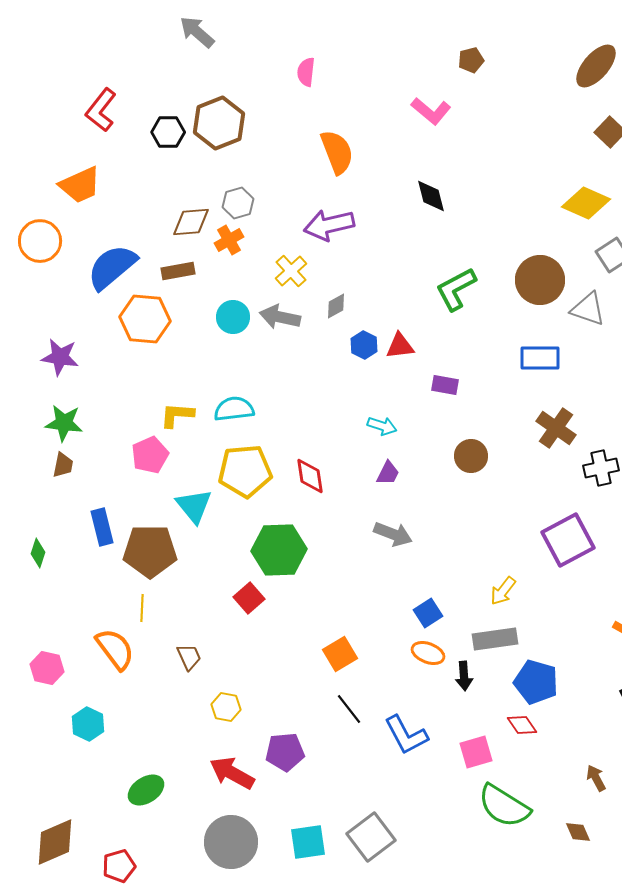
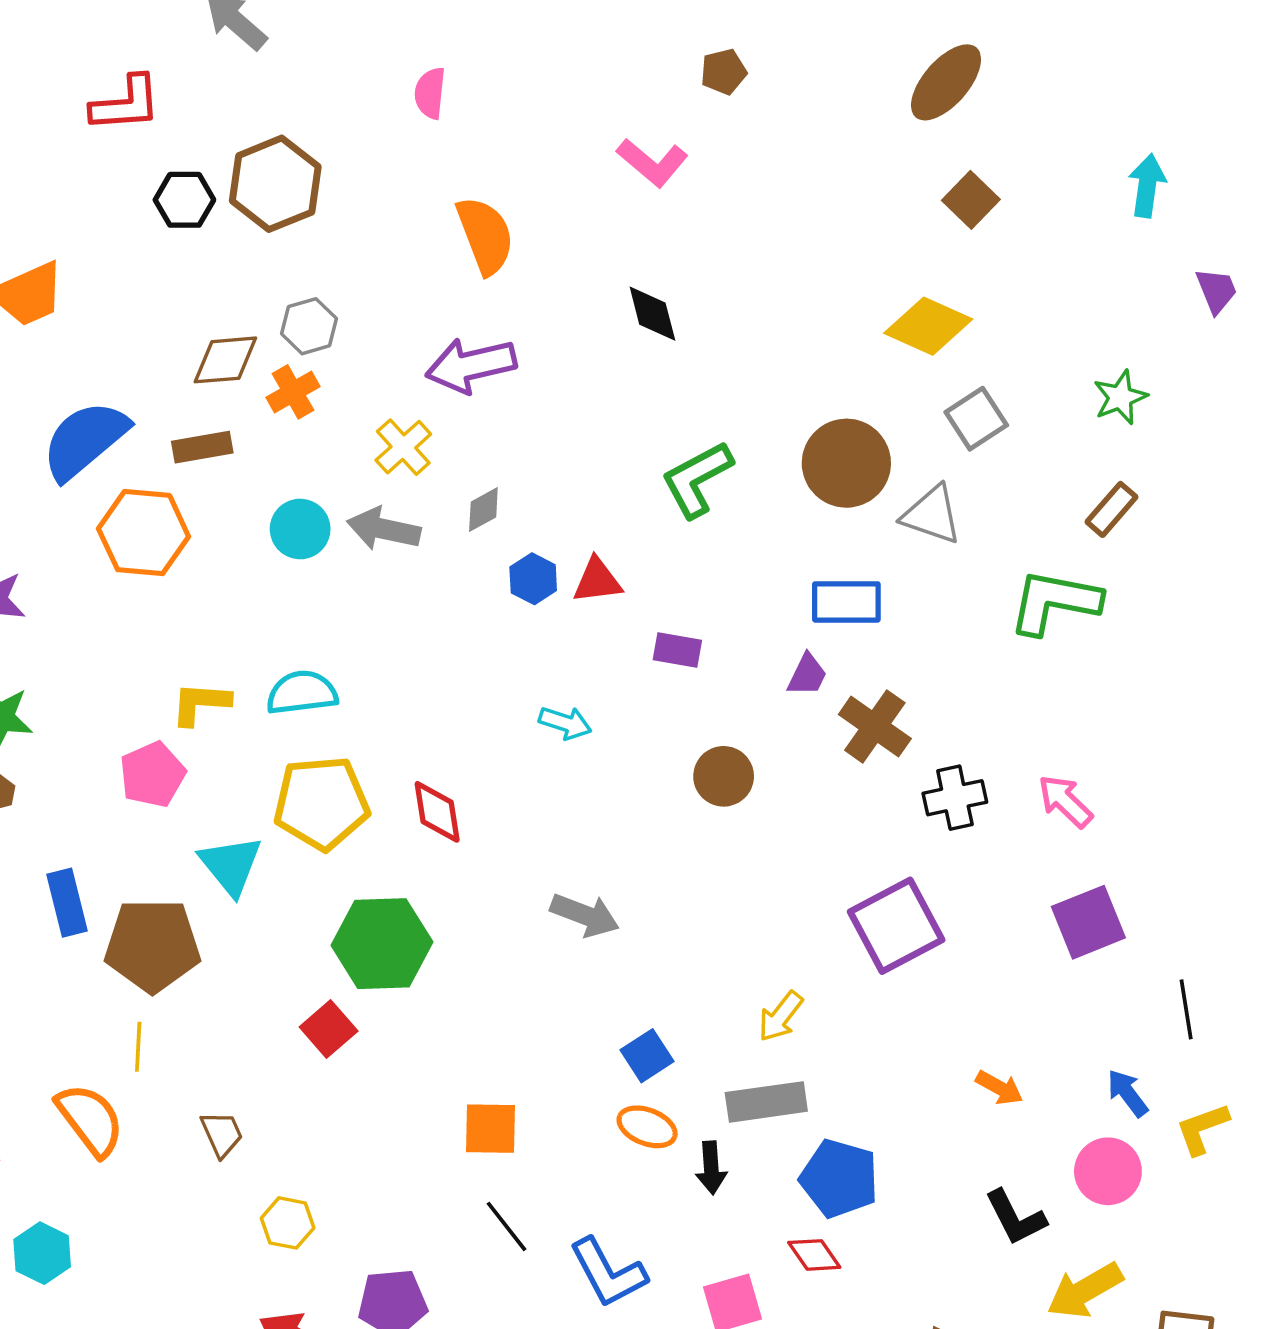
red L-shape: (101, 110) -> (126, 104), moved, turned -132
purple trapezoid: (388, 473) -> (807, 675), moved
orange square: (340, 654) -> (491, 1129), turned 32

